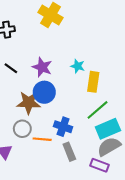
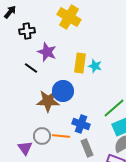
purple star: (42, 67) -> (47, 52), moved
yellow rectangle: (93, 82) -> (80, 63), moved
gray circle: (22, 129) -> (42, 136), moved

